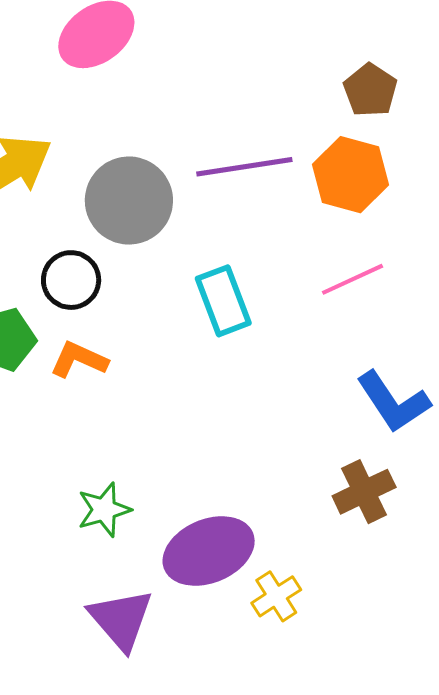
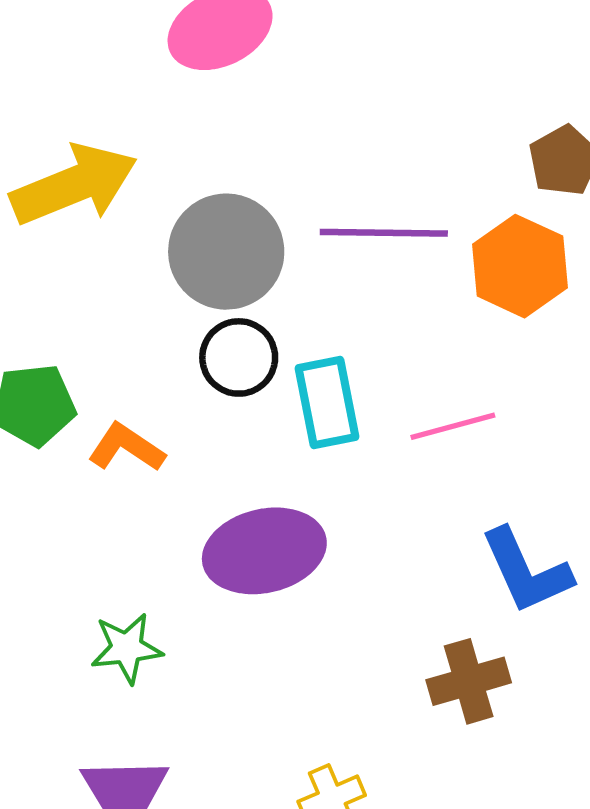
pink line: (352, 279) -> (453, 426), moved
black circle: (71, 280) -> (239, 357), moved
purple ellipse: (209, 551) -> (264, 551), moved

